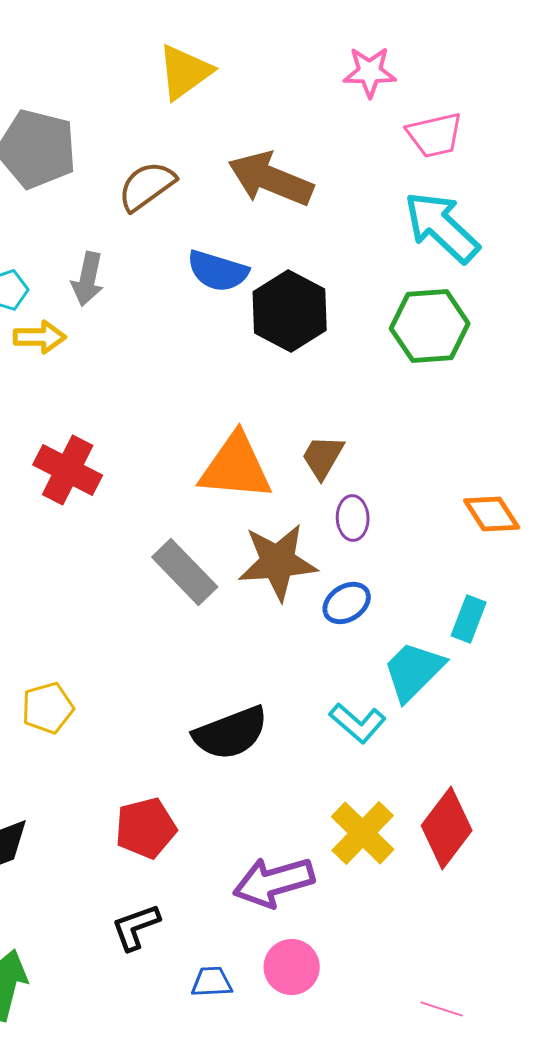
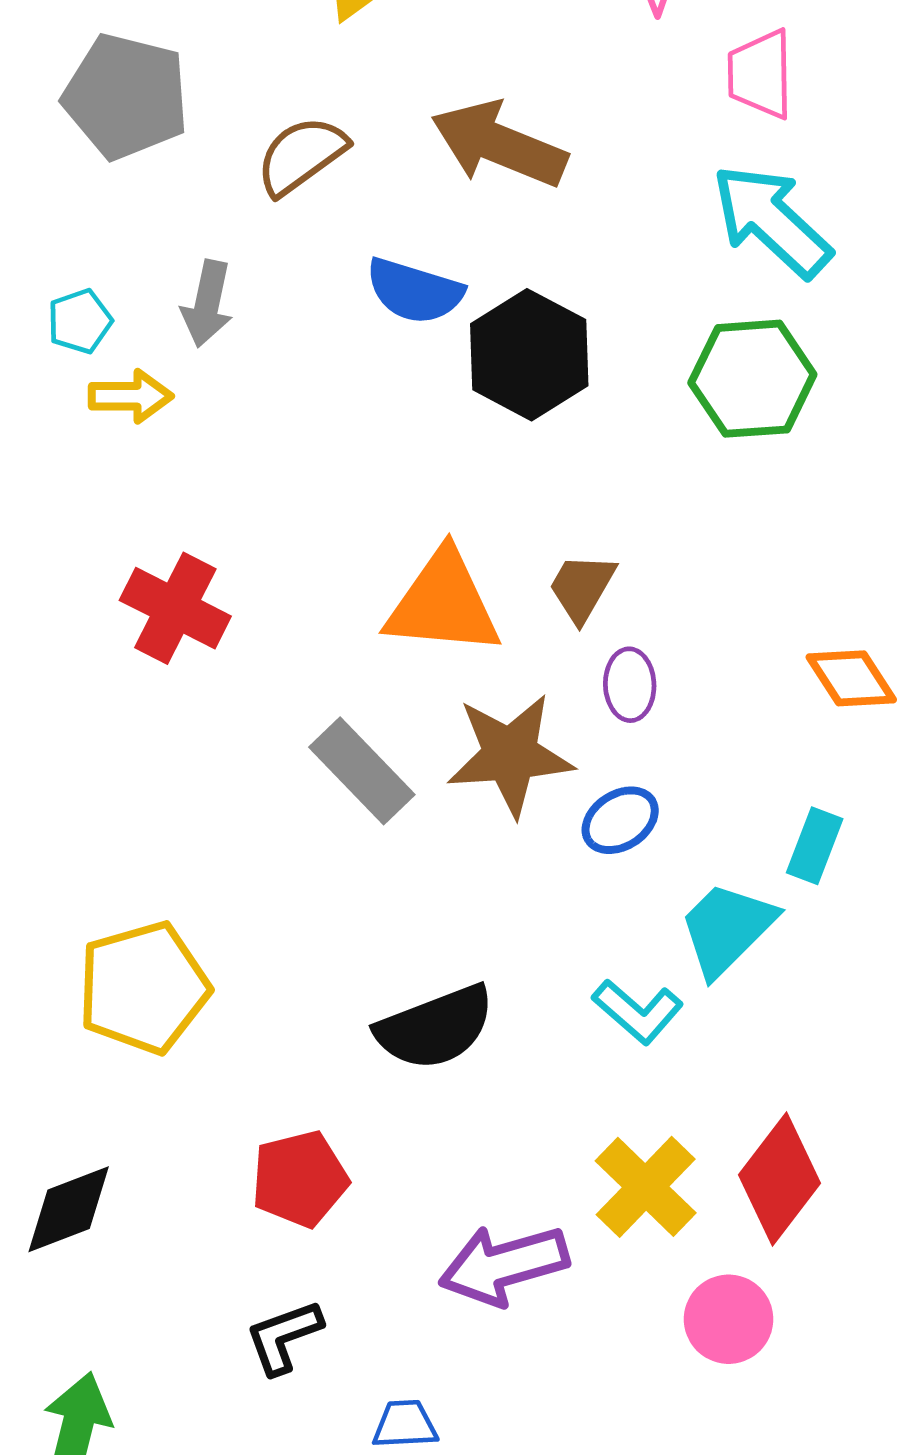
pink trapezoid: (435, 135) -> (760, 74), turned 102
yellow pentagon: (48, 708) -> (143, 988), size x1.6
pink circle: (292, 967) -> (729, 1319), moved

